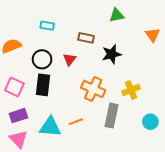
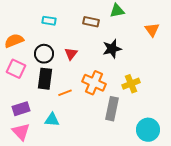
brown rectangle: (86, 38) -> (91, 22), moved
pink square: (14, 87) -> (16, 69), moved
orange line: (76, 122) -> (65, 93), moved
cyan circle: (150, 122) -> (148, 130), moved, size x1.5
cyan triangle: (50, 127) -> (52, 120), size x0.7

